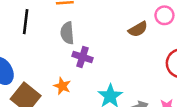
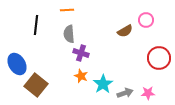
orange star: (62, 86) -> (81, 76), moved

